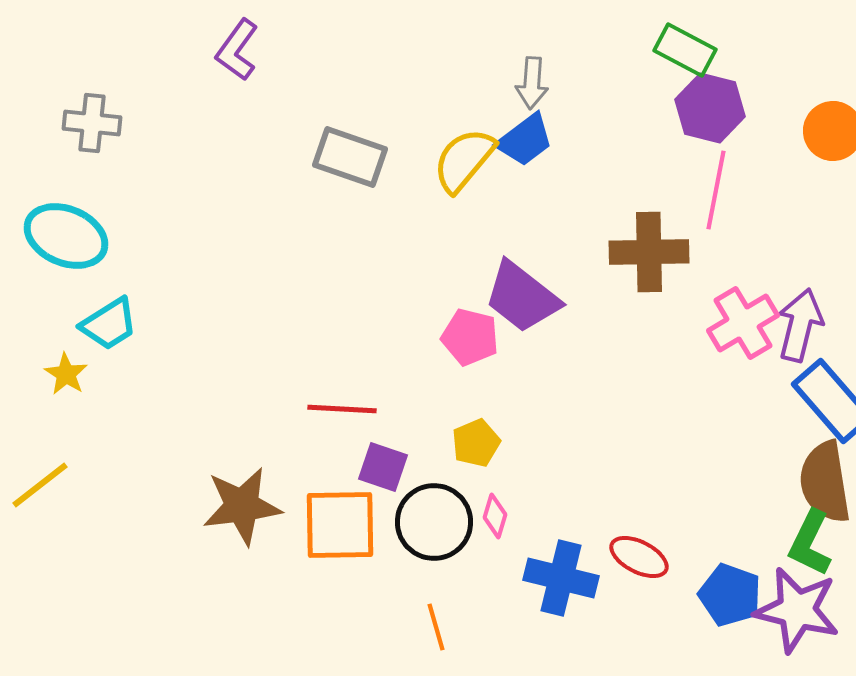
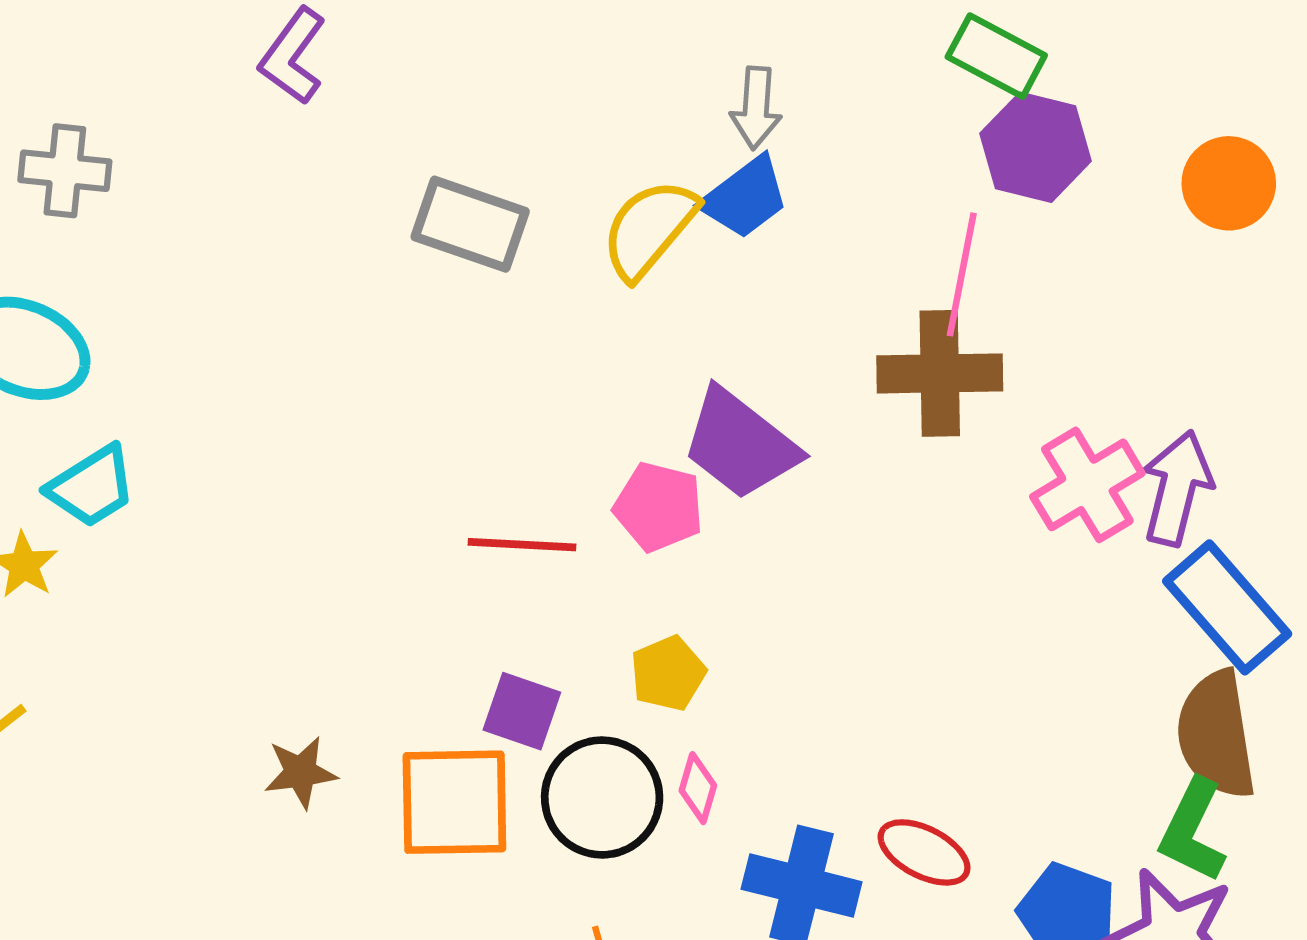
pink line: (716, 190) -> (962, 274), moved
red line: (342, 409) -> (522, 545), moved
brown star: (242, 506) -> (300, 772), size x0.6

